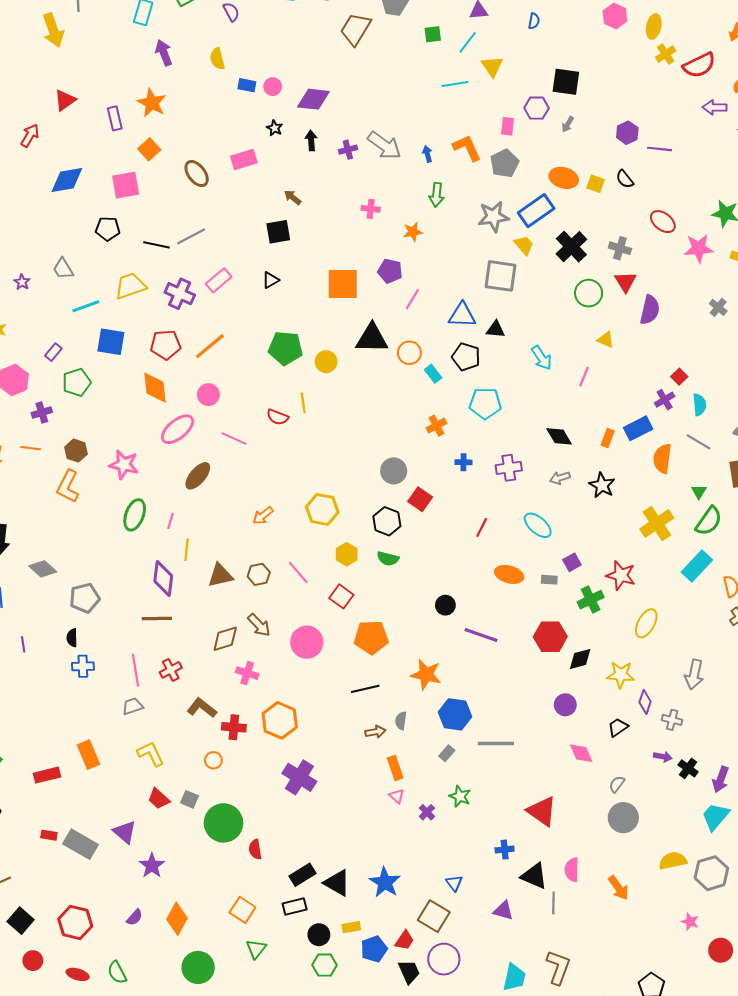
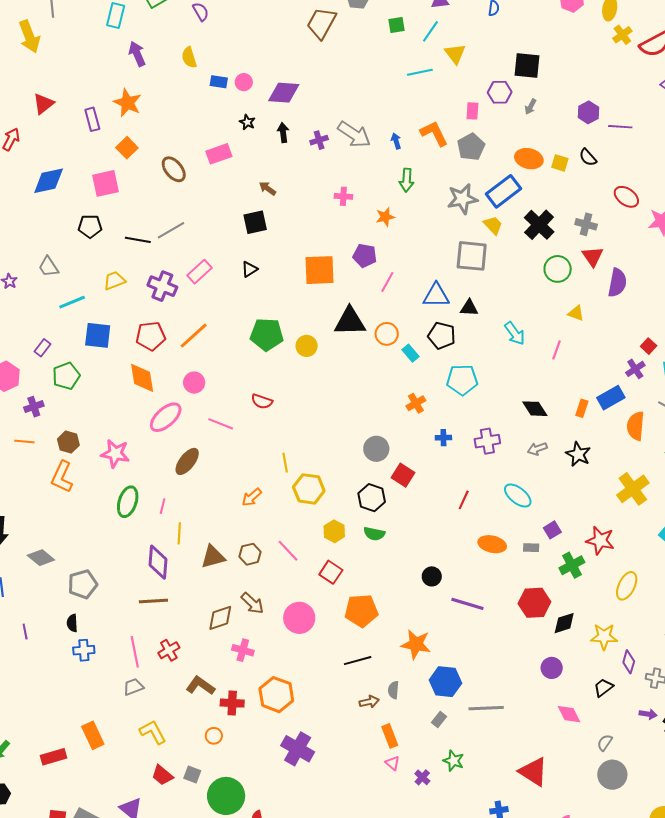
yellow trapezoid: (130, 286) -> (114, 281), size x0.7
yellow line: (303, 403) -> (285, 463), moved

